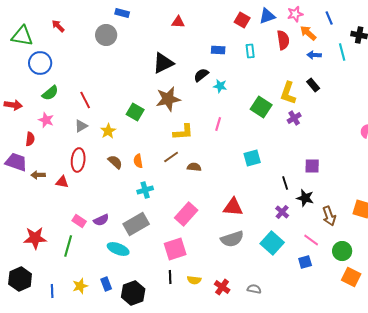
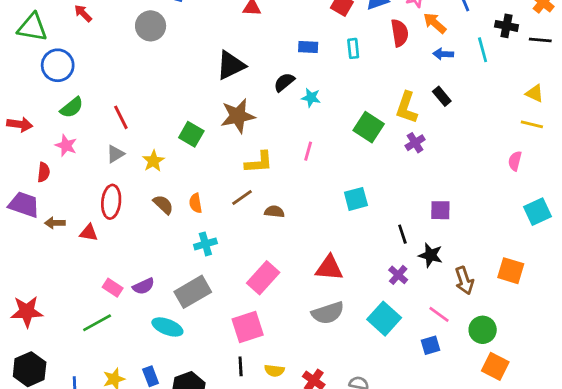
red star: (35, 238) -> (27, 312), moved
green line: (68, 246) -> (97, 323), turned 45

